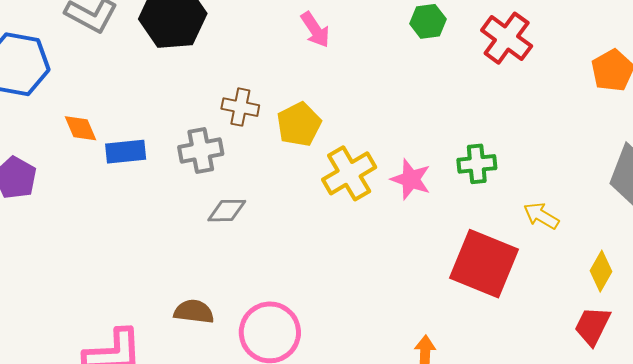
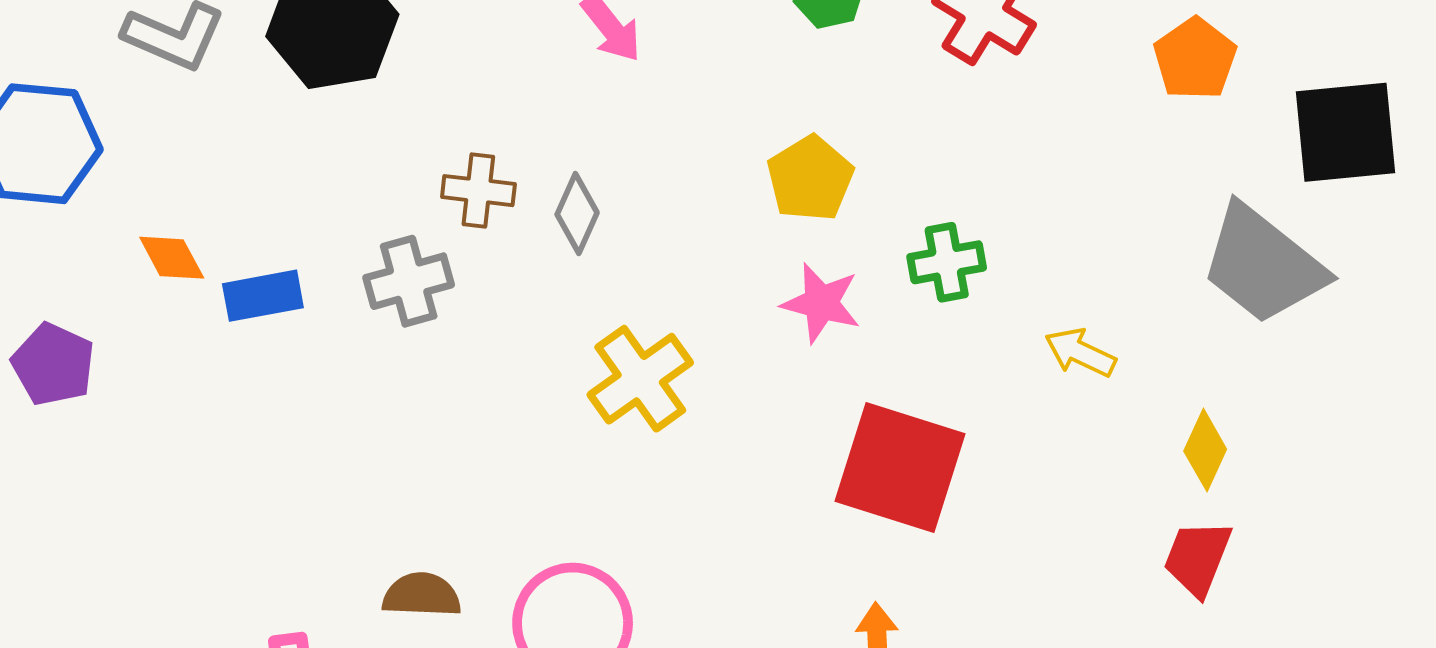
yellow pentagon: (299, 124) -> (810, 178), moved
yellow cross: (349, 173) -> (640, 379), moved
gray diamond: (227, 211) -> (577, 214), moved, turned -60
red square: (484, 264) -> (900, 468), moved

